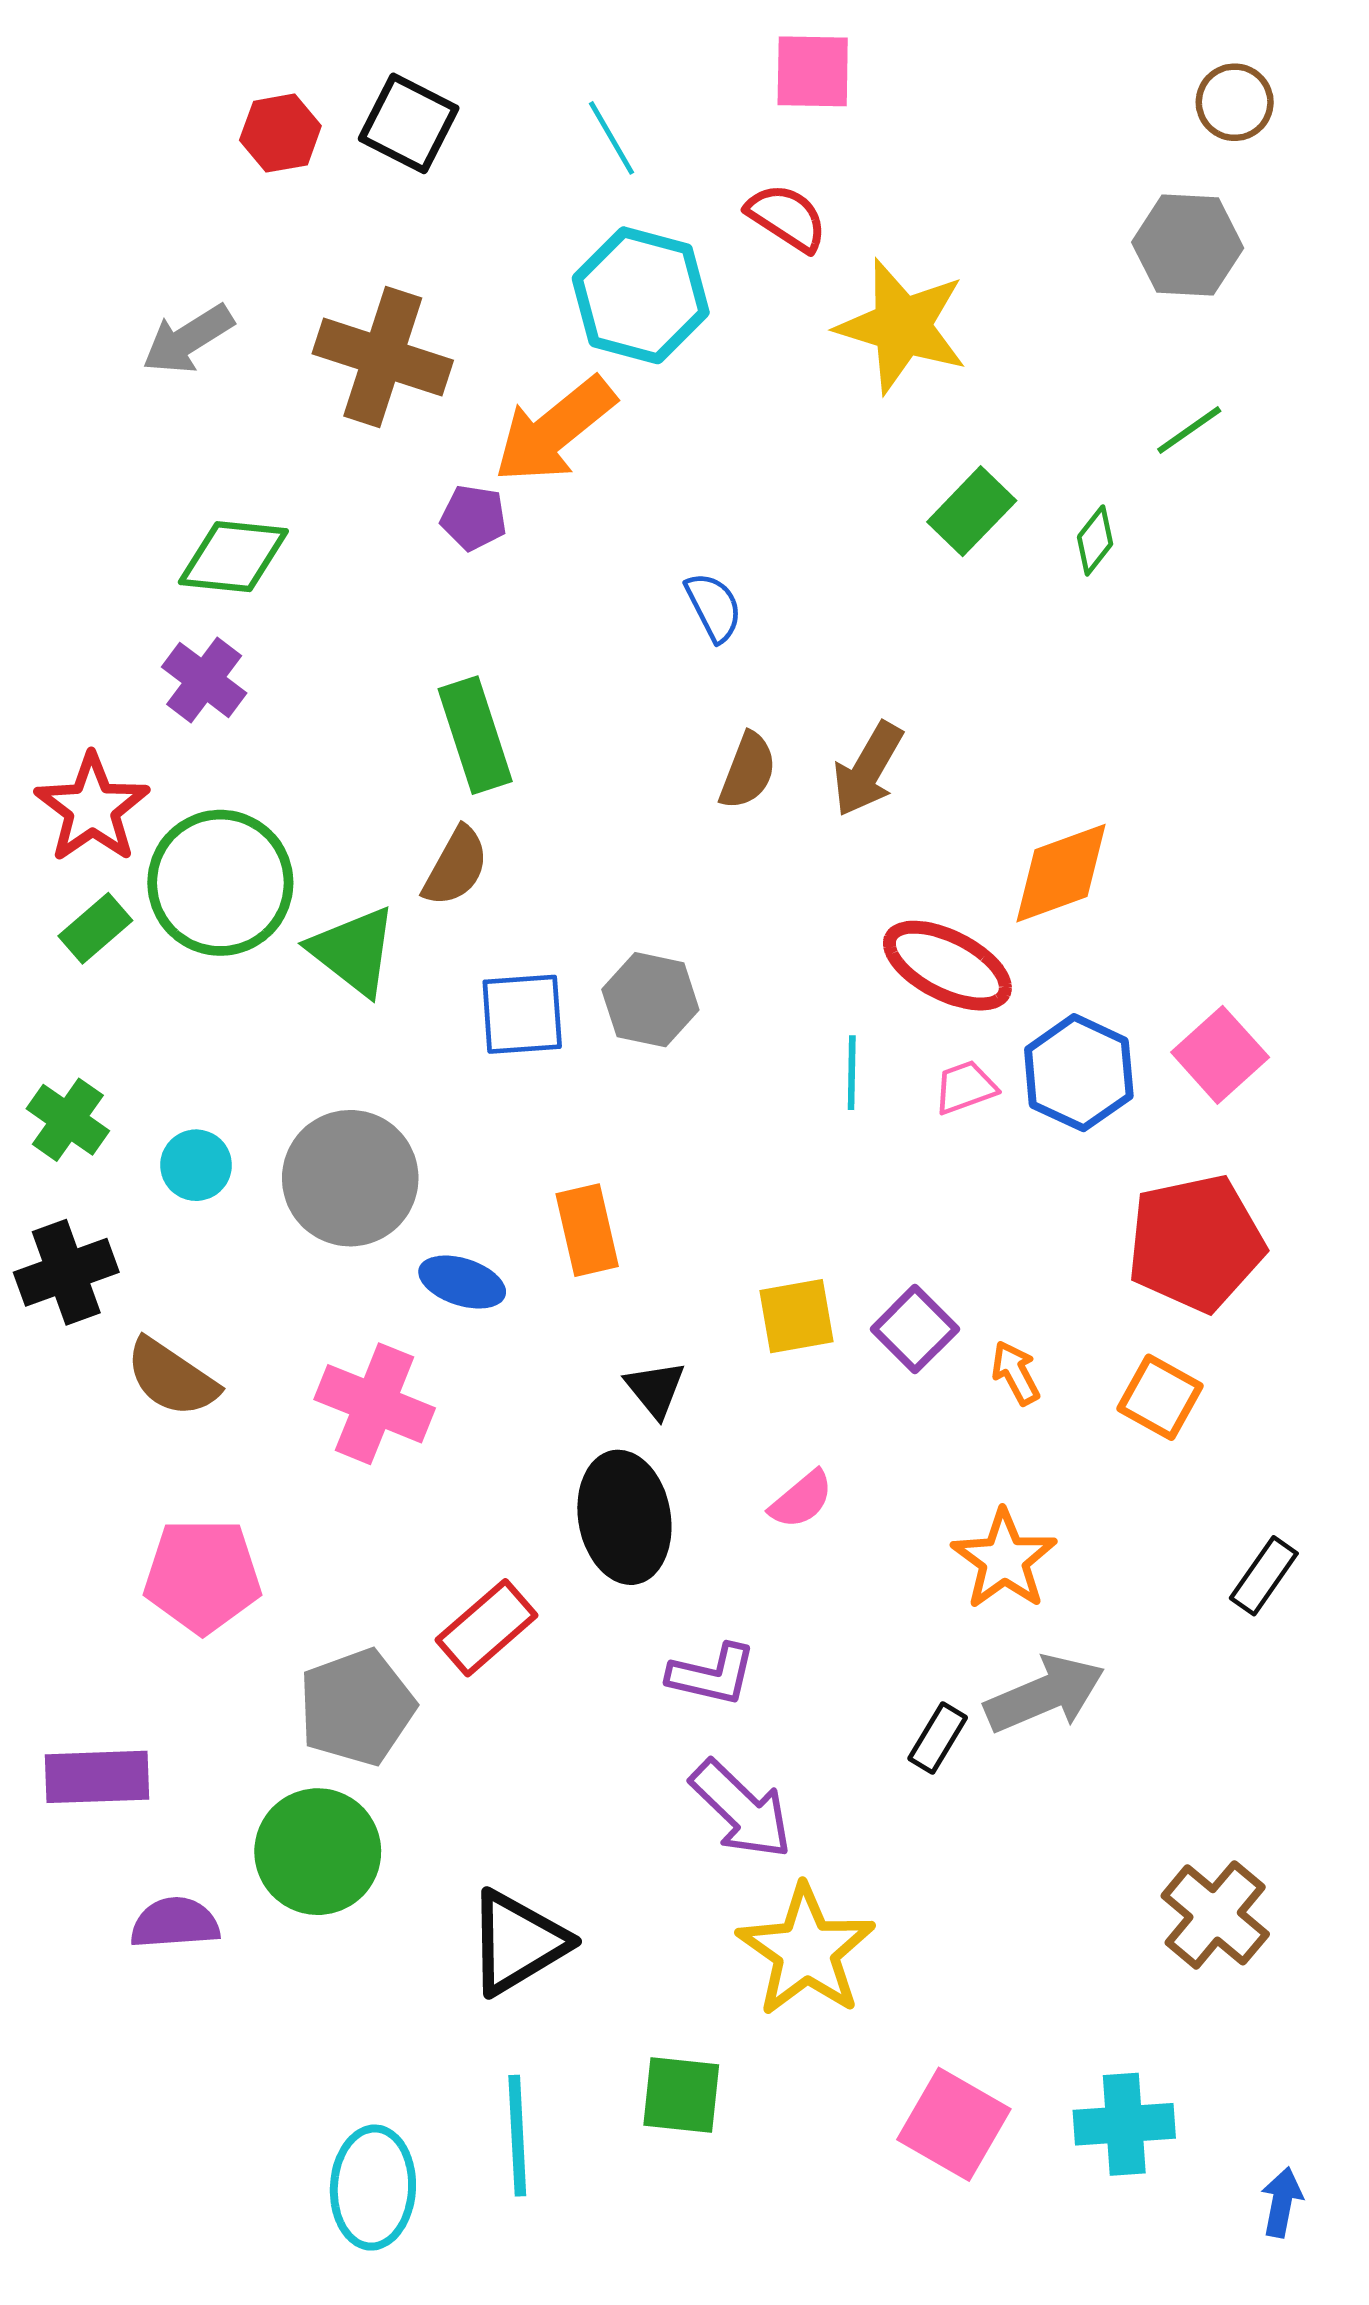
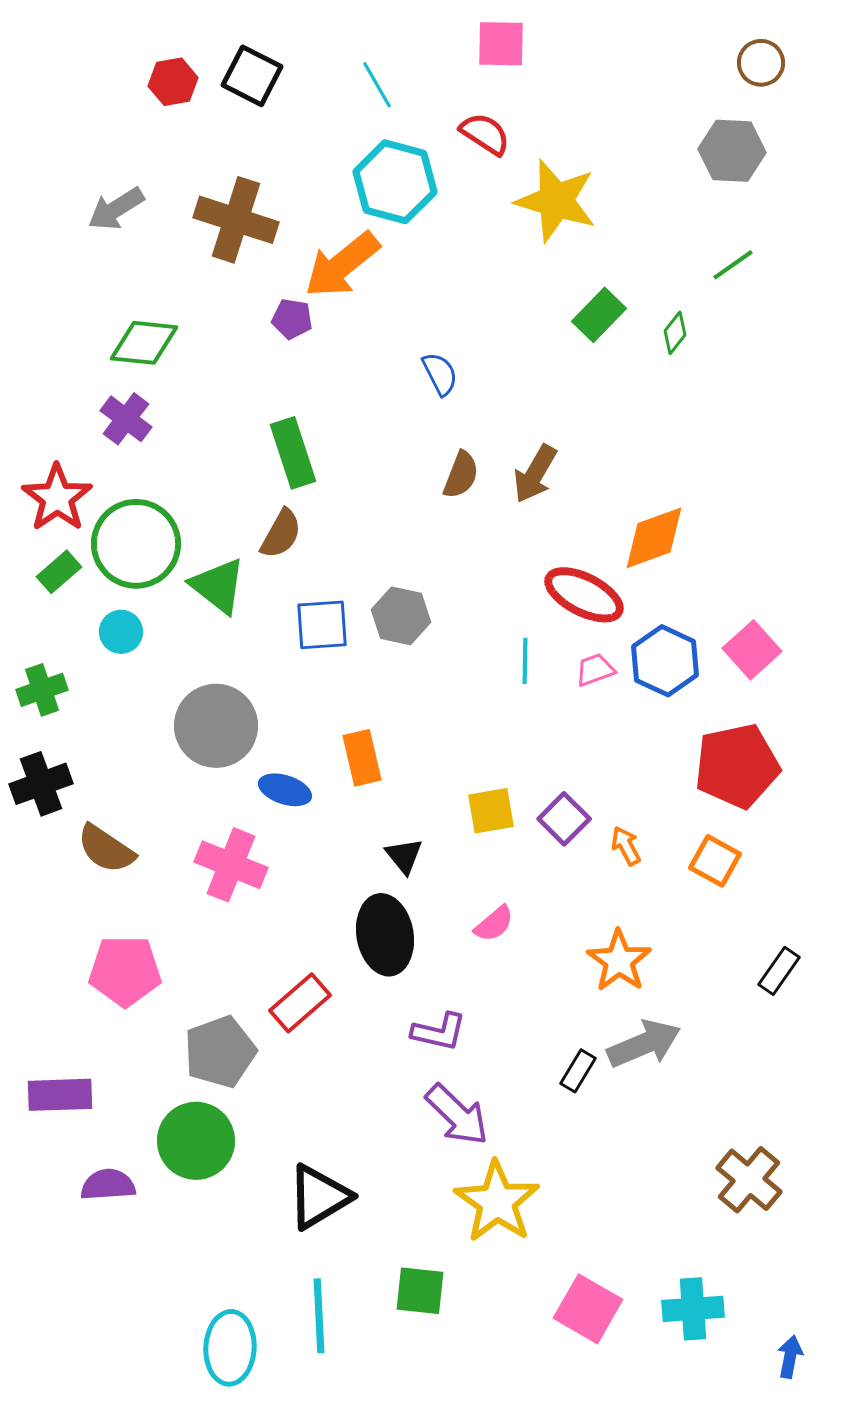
green cross: (68, 1120) -> (42, 690), turned 36
cyan circle: (196, 1165) -> (121, 632), moved

